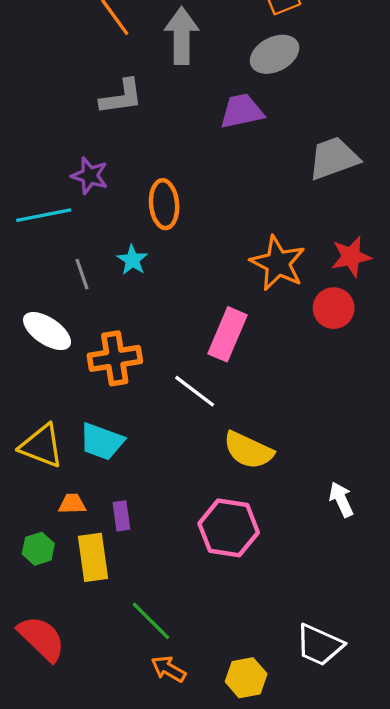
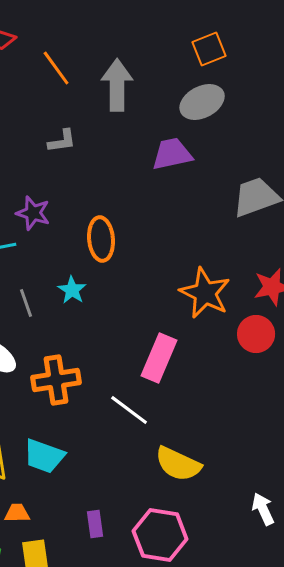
gray L-shape: (121, 97) -> (62, 141), size x0.7
purple rectangle: (121, 516) -> (95, 524), moved

